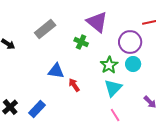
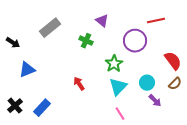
purple triangle: (97, 22) -> (102, 21), size x0.6
cyan circle: (133, 64) -> (147, 83), moved
blue triangle: (56, 71) -> (27, 70), moved, turned -30

